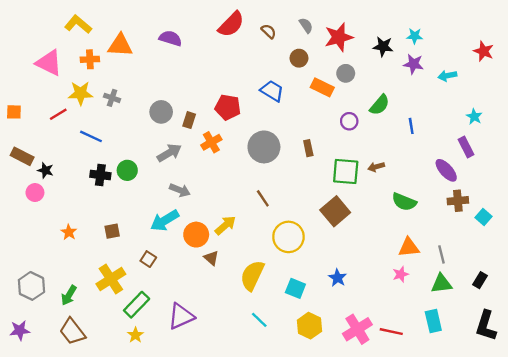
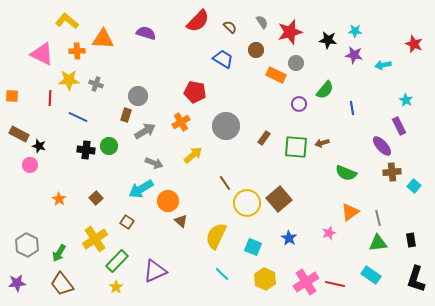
blue trapezoid: (272, 91) -> (223, 59), moved
red line: (58, 114) -> (50, 98), turned -56
brown rectangle: (189, 120) -> (126, 115), moved
brown rectangle: (308, 148) -> (264, 138), moved, turned 48
brown line: (263, 198) -> (225, 183), moved
brown square: (335, 211) -> (279, 199), moved
yellow arrow: (225, 225) -> (193, 155), moved
brown square: (112, 231) -> (96, 198), turned -32
orange triangle: (409, 247) -> (350, 212), turned -30
pink star: (401, 274) -> (329, 233), moved
black rectangle: (480, 280) -> (411, 240), turned -40
cyan rectangle: (433, 321) -> (371, 275), turned -42

